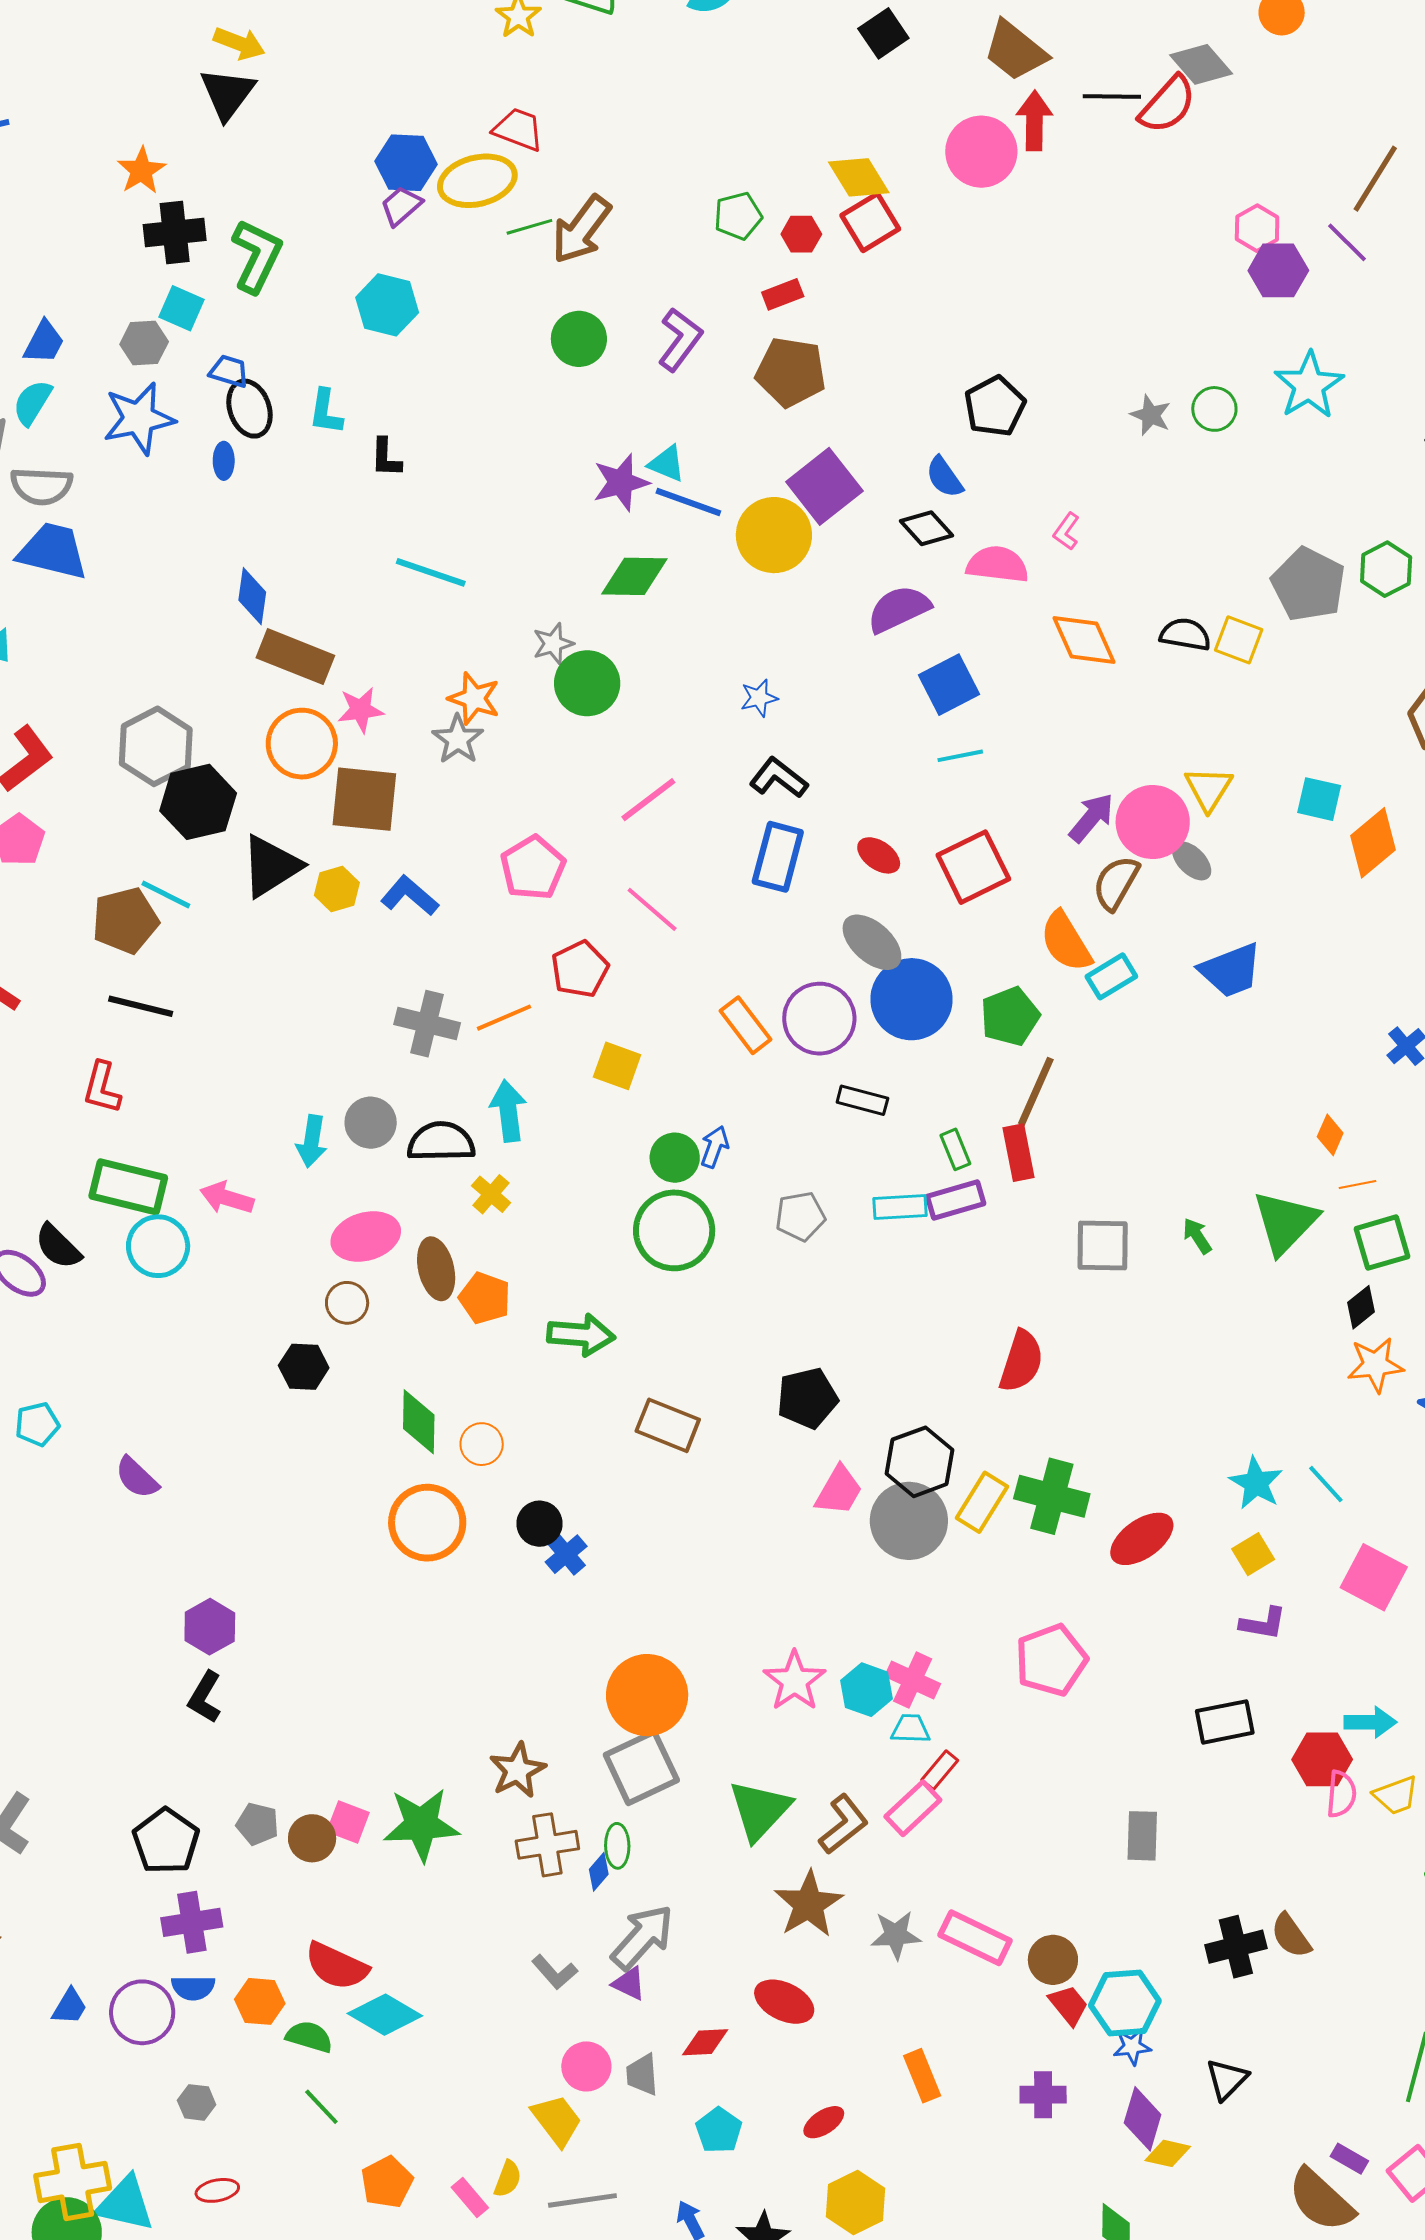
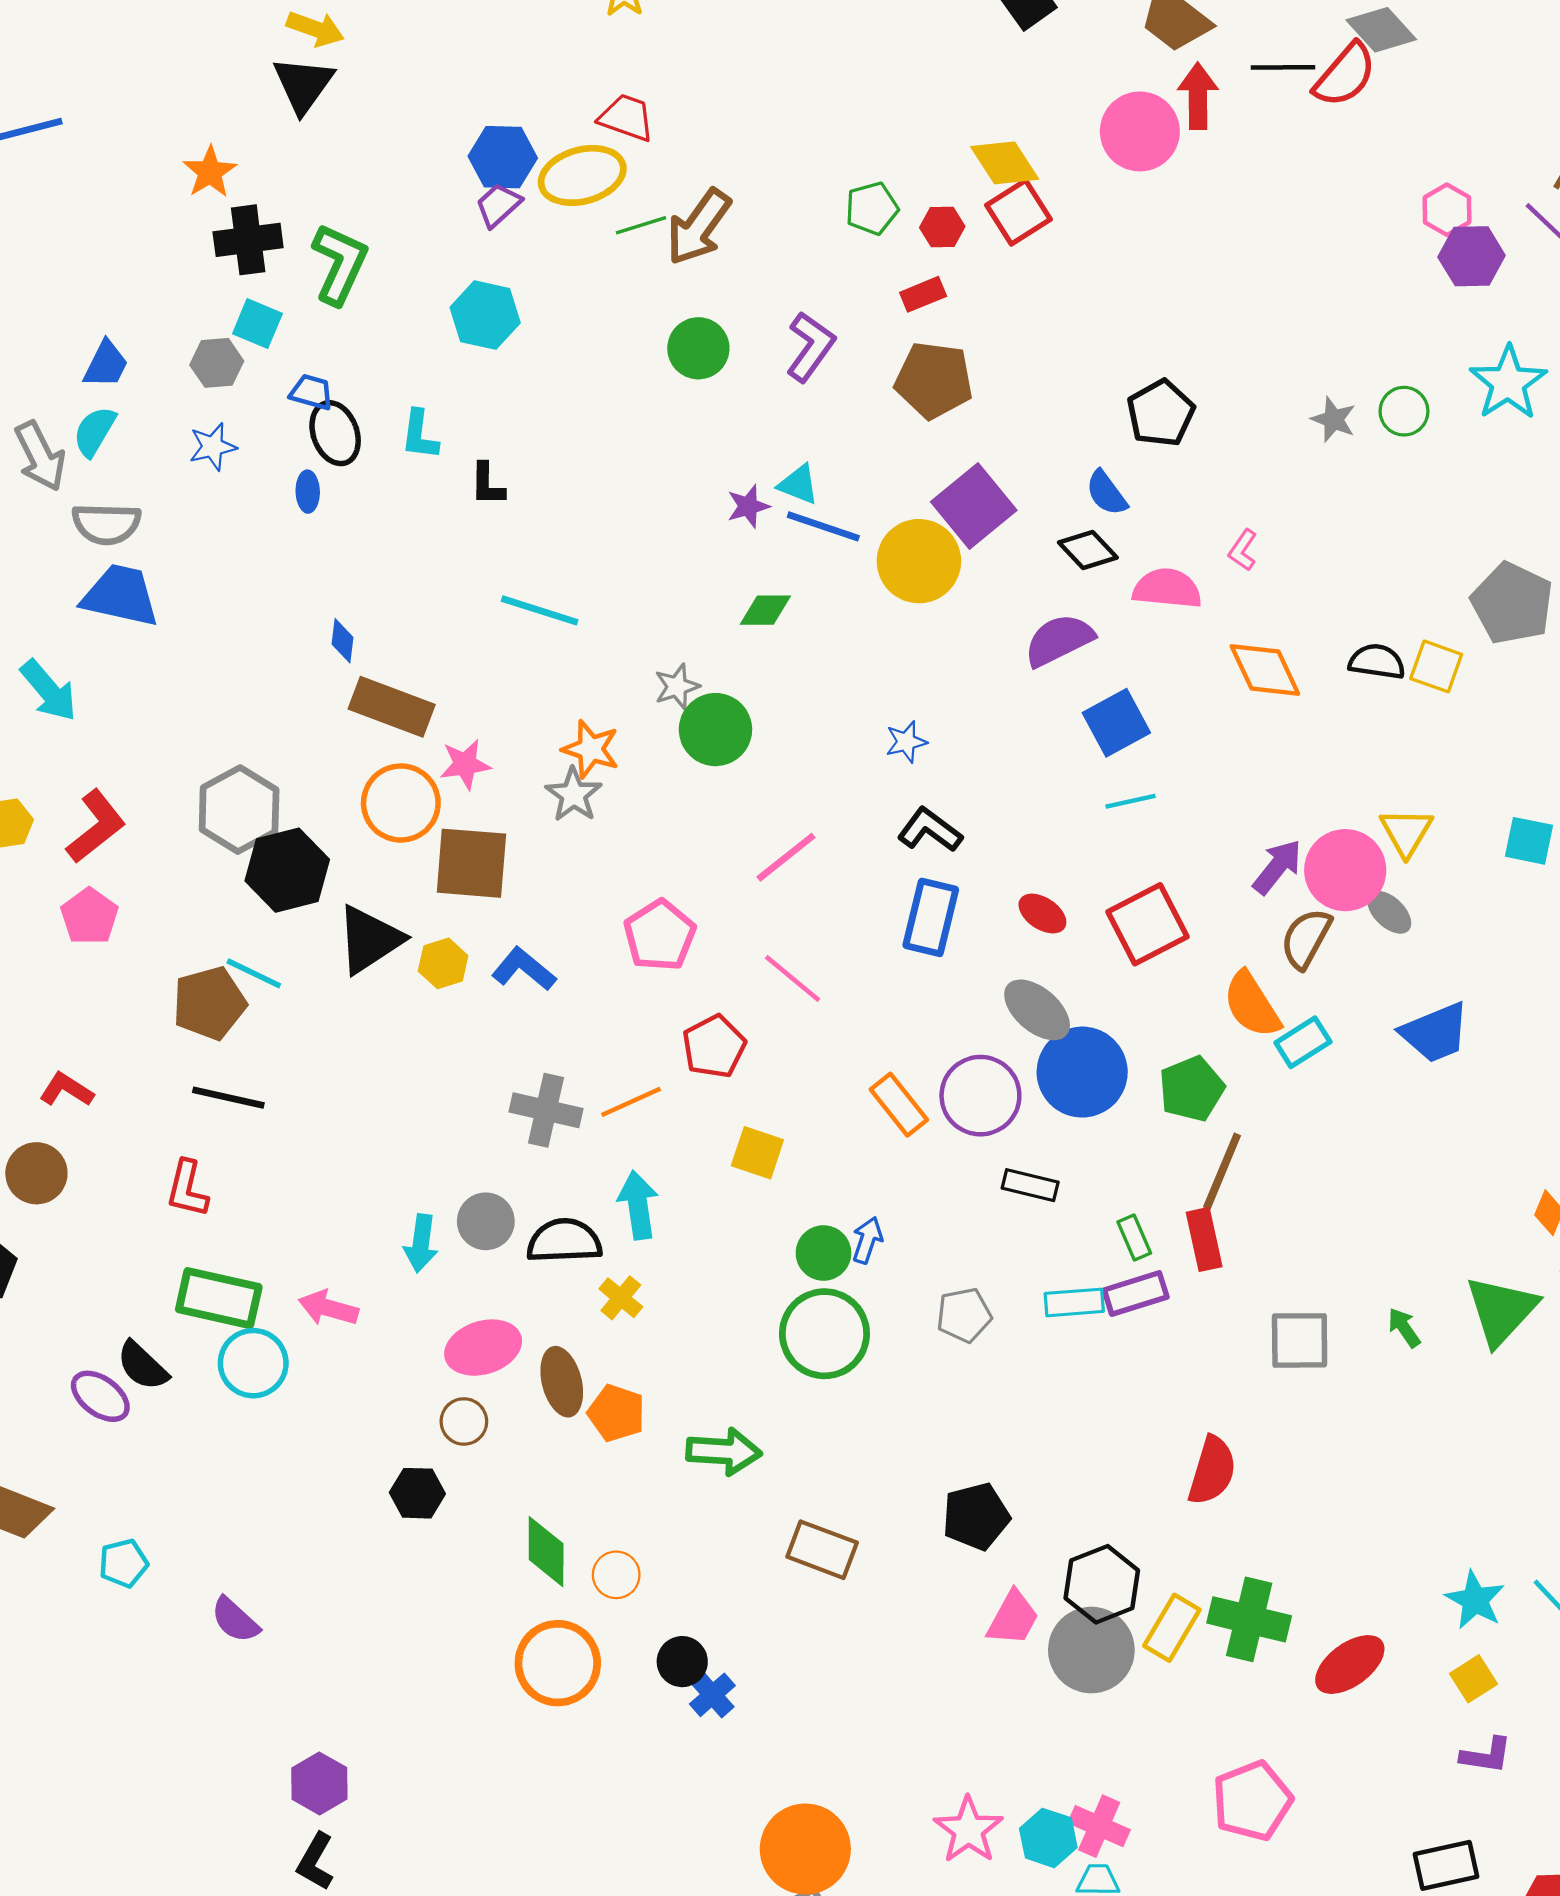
blue star: (139, 418) -> (213, 447), size x0.6
purple star: (621, 482) -> (748, 506), size x0.7
green diamond: (634, 576) -> (765, 610), size x0.7
blue diamond: (252, 596) -> (343, 641), size x0.7

